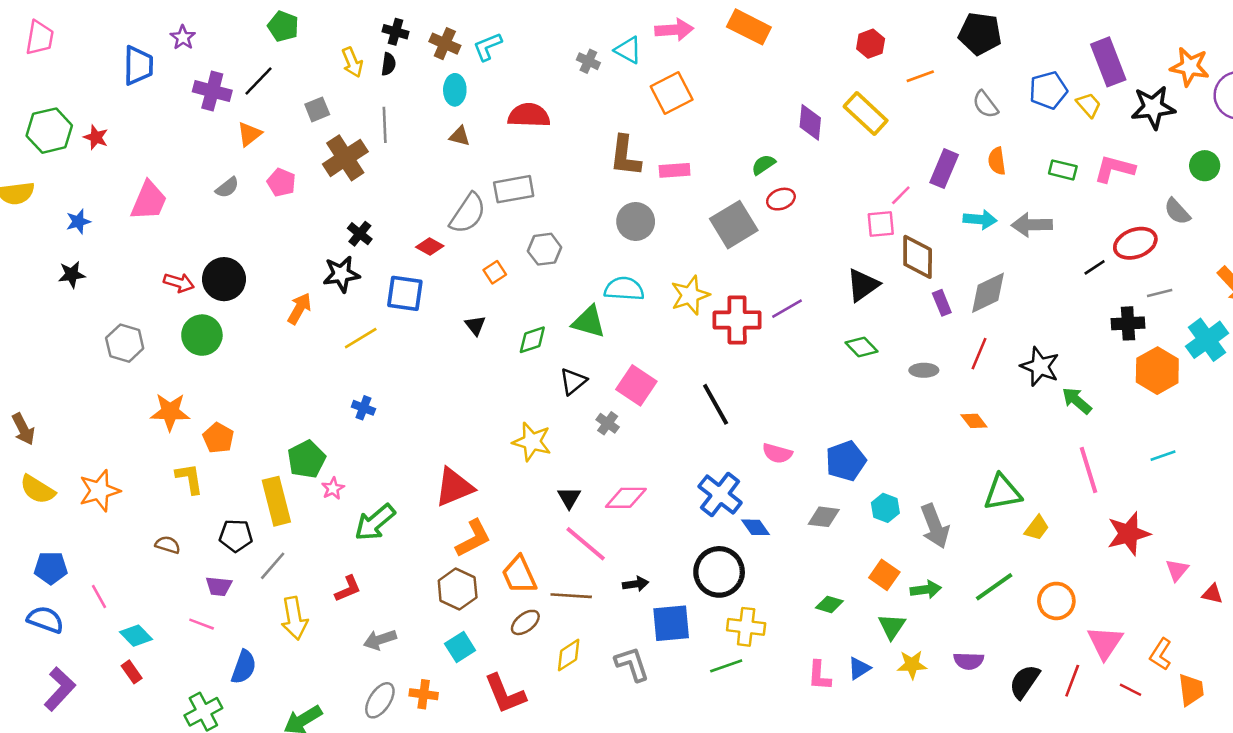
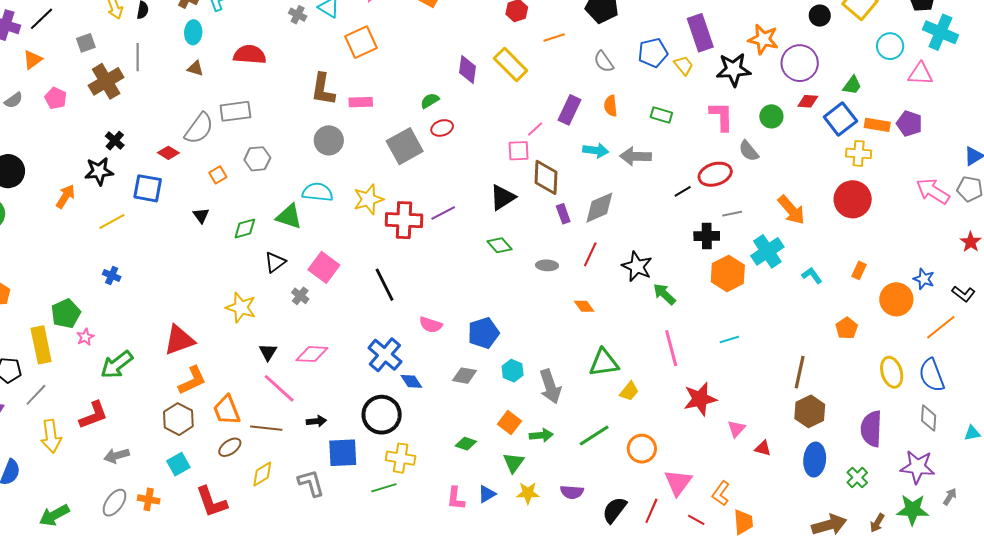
pink L-shape: (1114, 169) -> (721, 116), moved, turned 72
red L-shape: (348, 589) -> (93, 415), size x1.4

